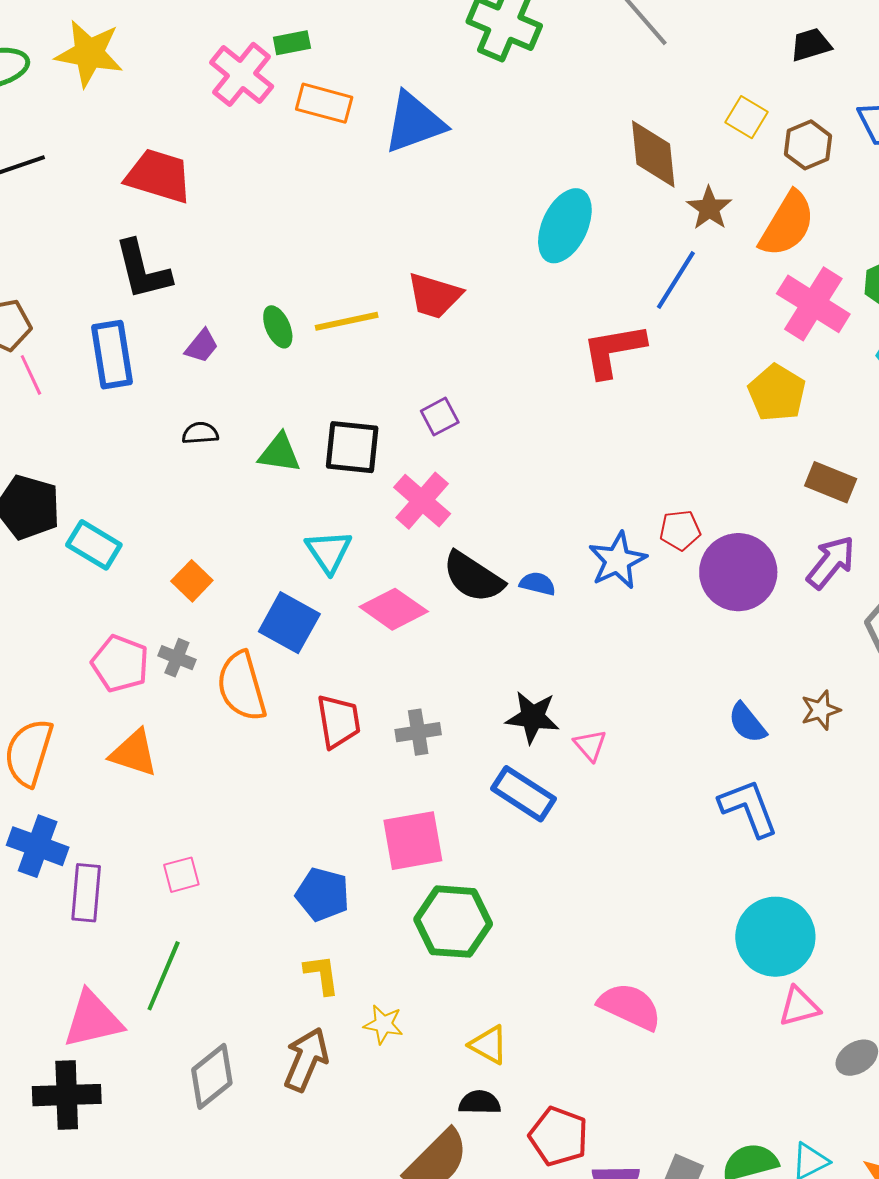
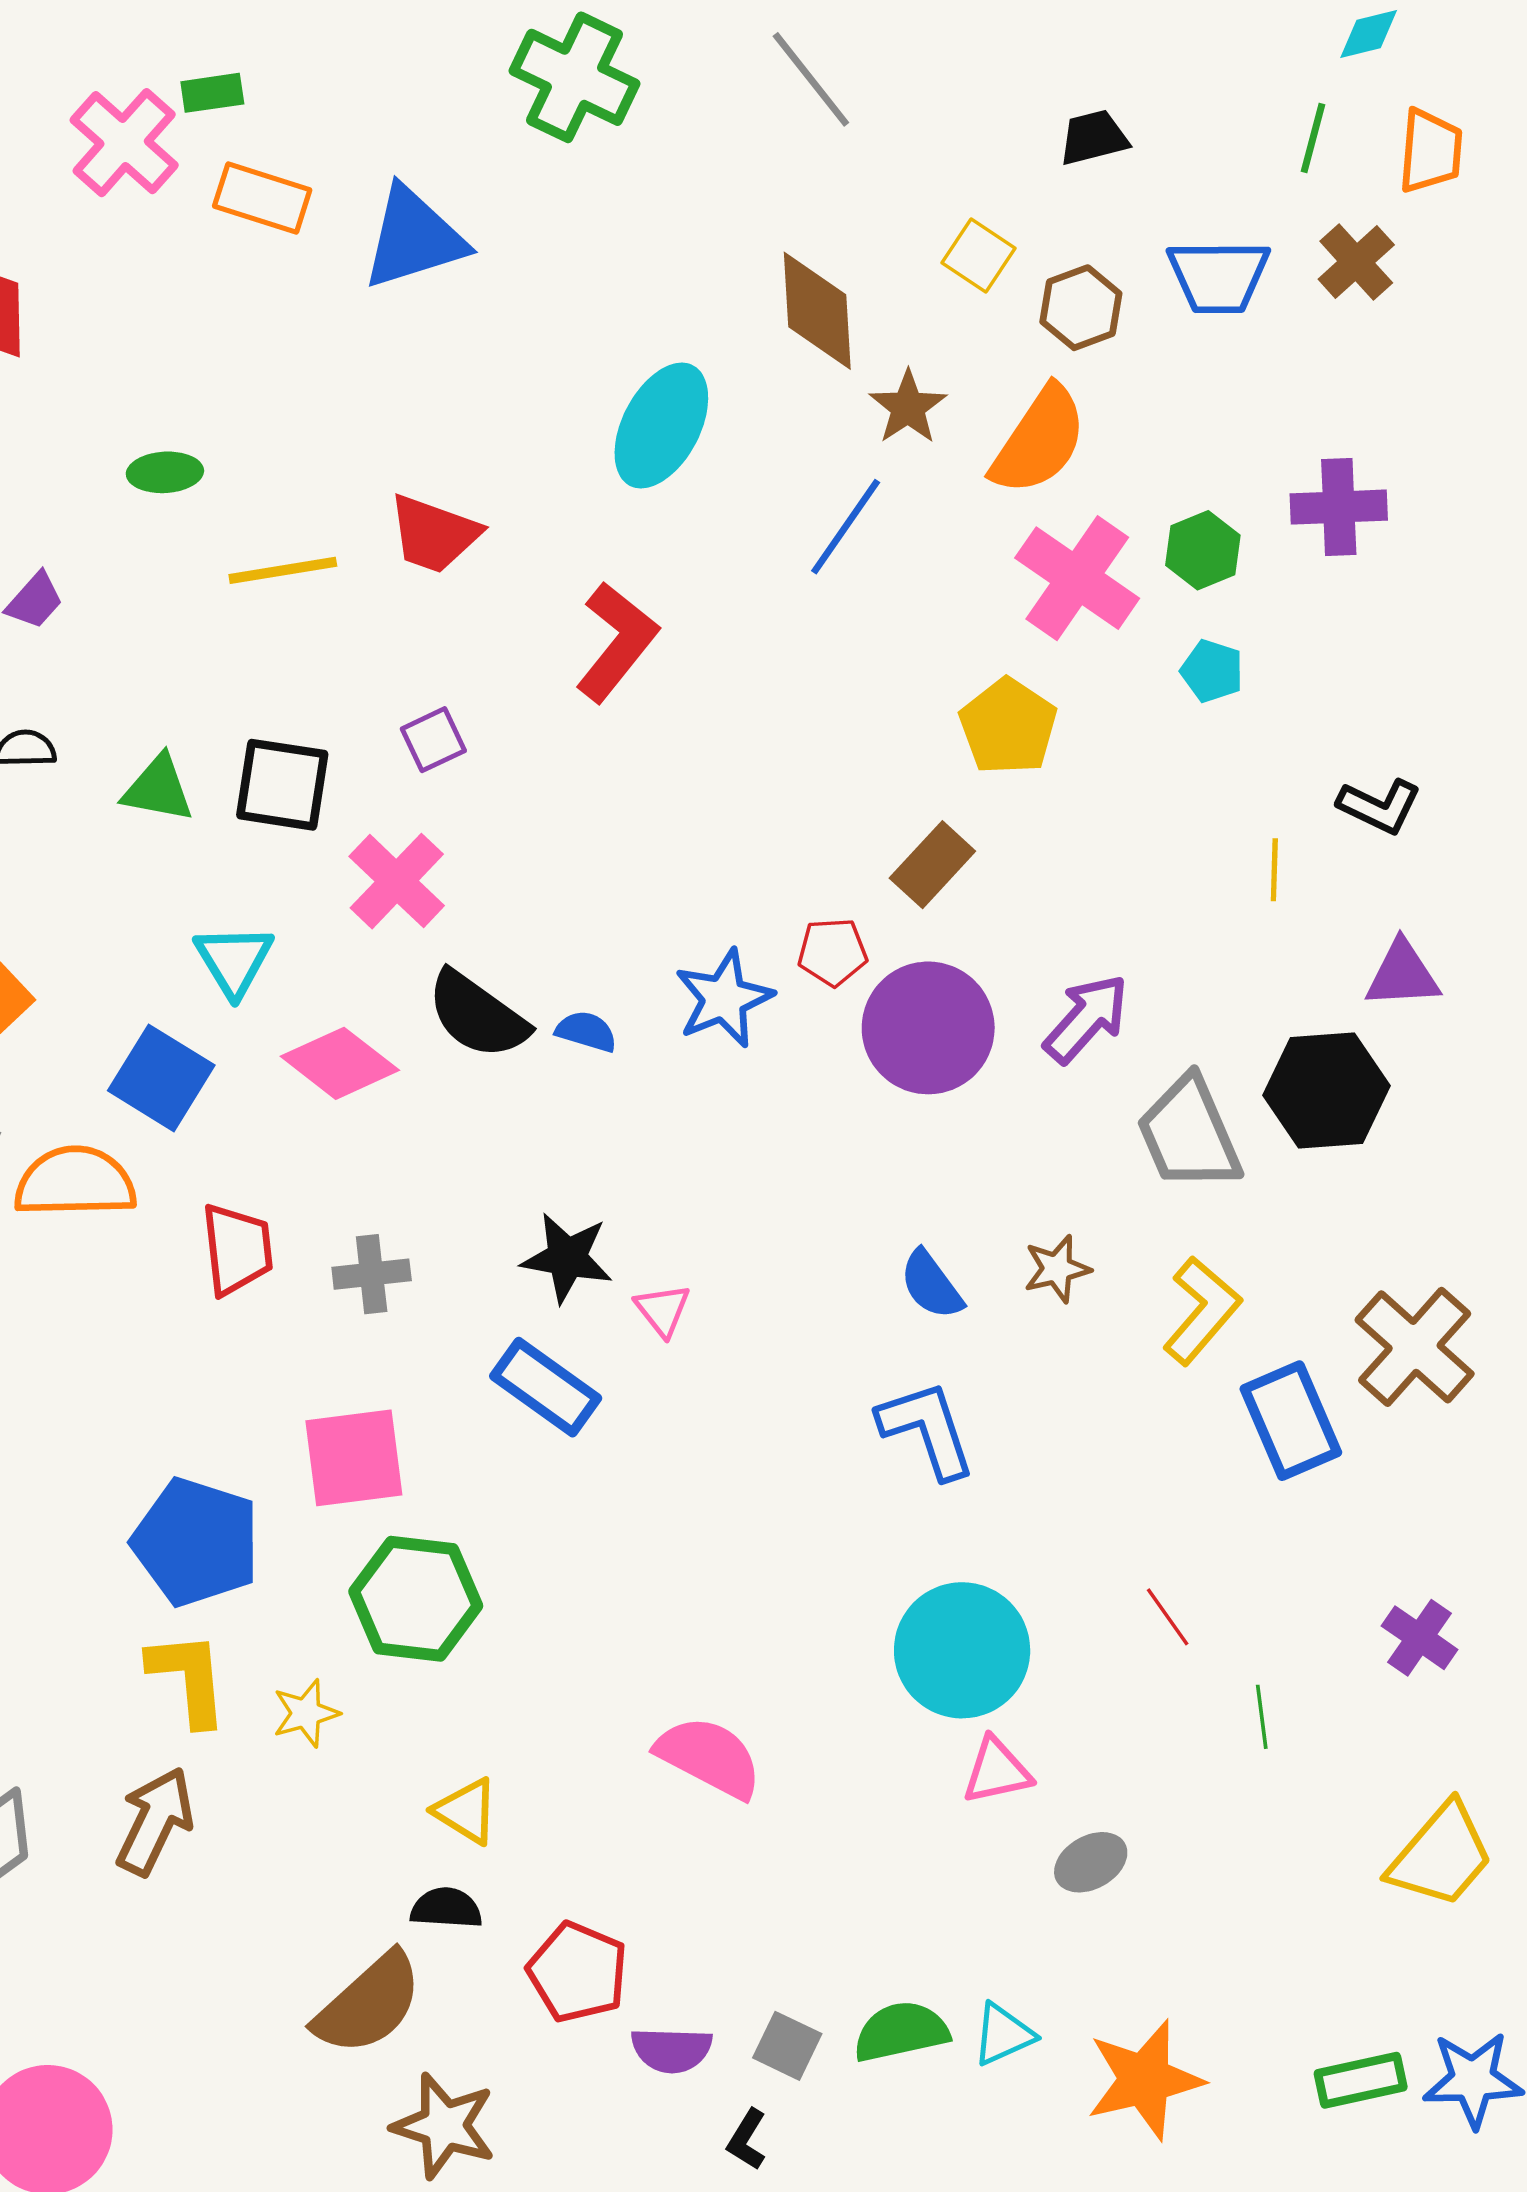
green ellipse: (278, 327) -> (165, 472), moved, turned -72
red L-shape: (613, 350) -> (617, 642), moved, turned 136
brown rectangle: (831, 482) -> (932, 865), moved, turned -72
orange semicircle: (242, 686) -> (75, 1182), turned 102
blue pentagon: (323, 894) -> (196, 1542), size x1.4
yellow L-shape: (322, 975) -> (188, 1678), size x1.4
yellow star: (383, 1024) -> (306, 1713), moved, turned -30

